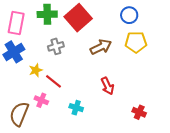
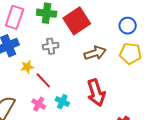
red arrow: (107, 86) -> (96, 93), size x1.5
pink cross: (41, 100) -> (39, 104), moved
cyan cross: (76, 108) -> (62, 102), moved

